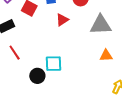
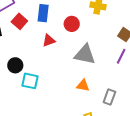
black circle: (37, 76) -> (15, 65), moved

